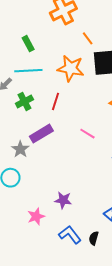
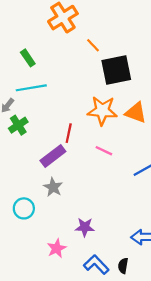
orange star: (71, 68) -> (102, 111), moved
green cross: (24, 101) -> (18, 125), moved
red line: (55, 101) -> (69, 133), moved
gray star: (20, 149) -> (53, 187), moved

